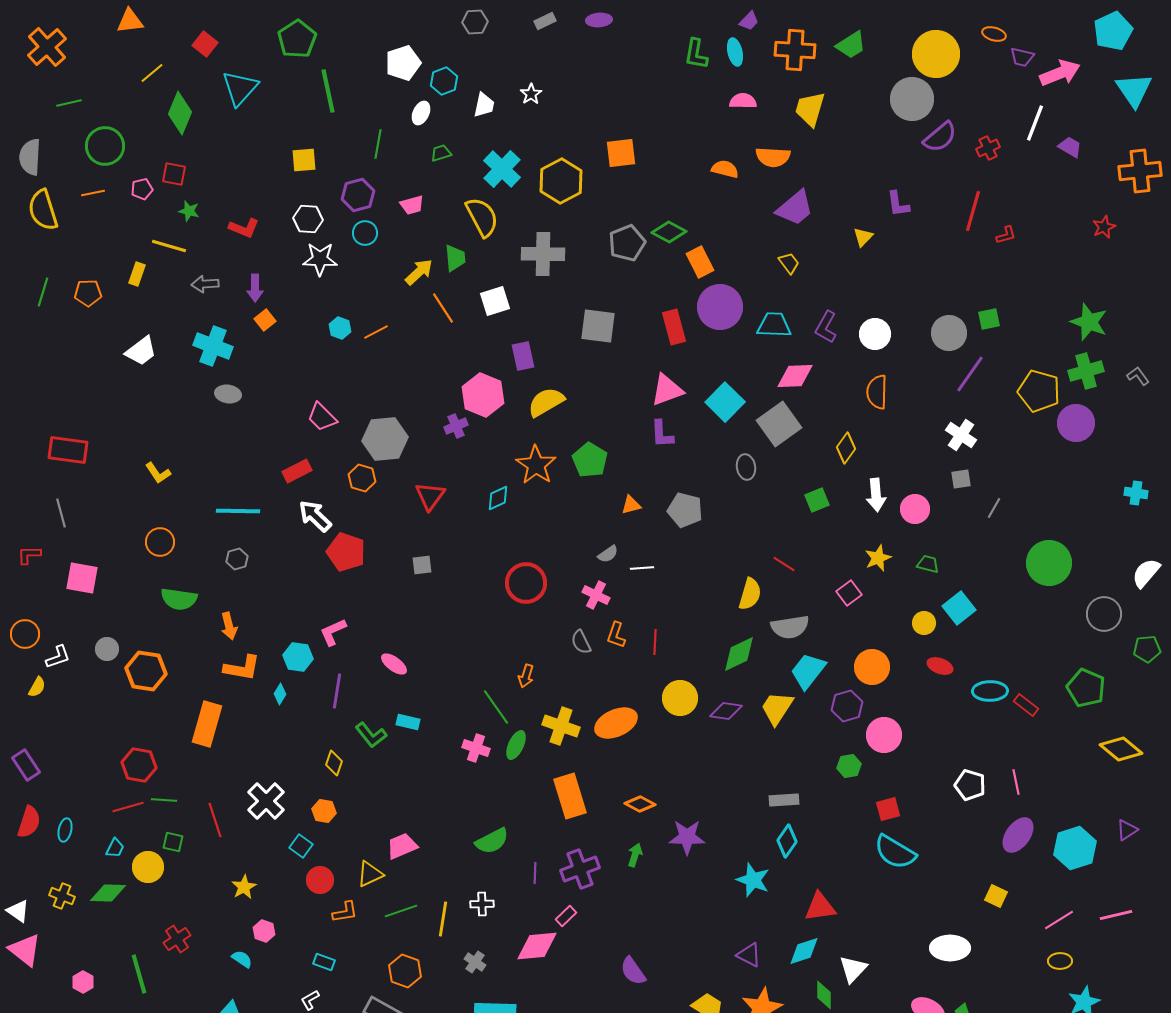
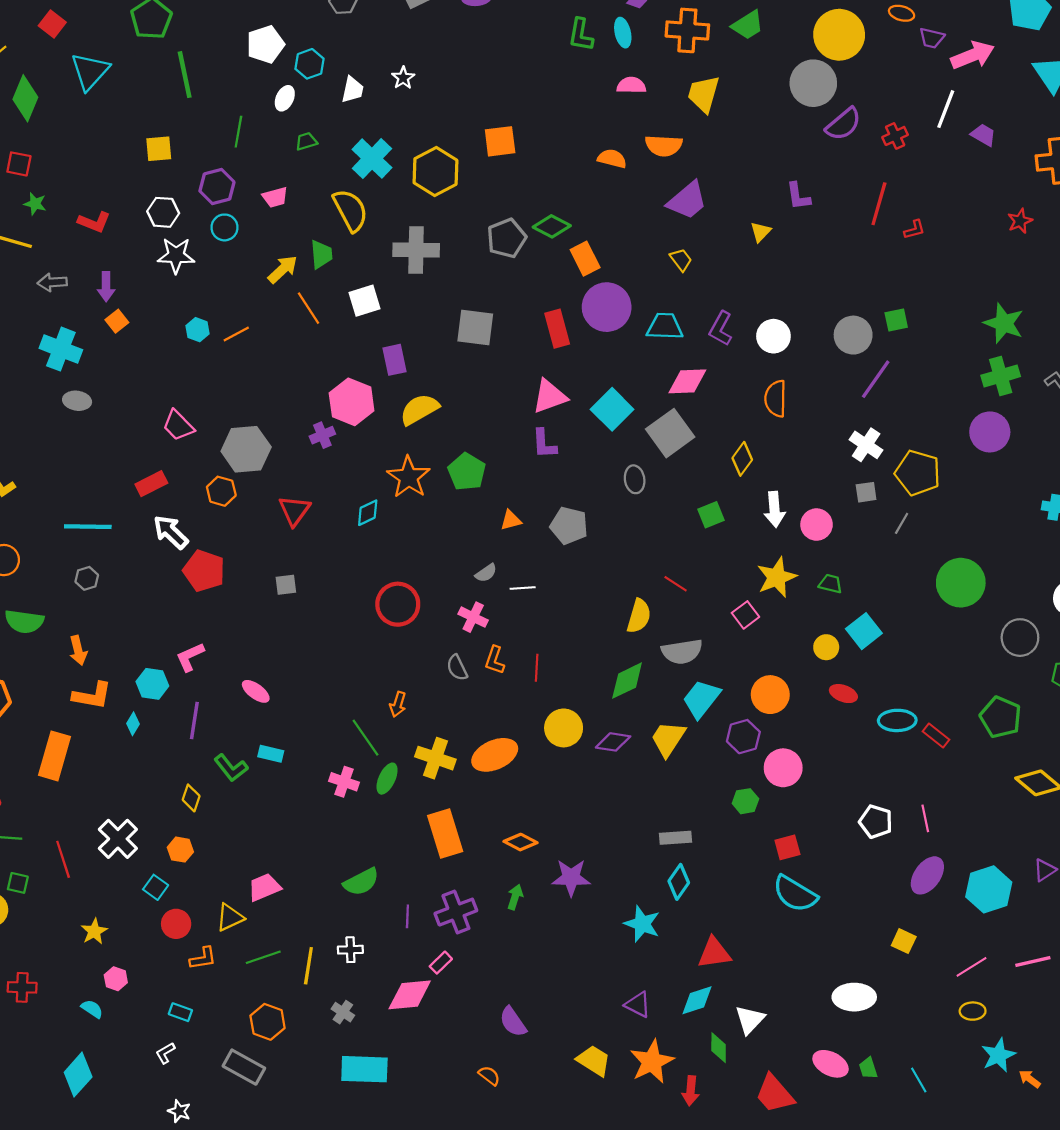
yellow pentagon: (1039, 391) -> (918, 473), moved
yellow star: (878, 558) -> (777, 577), size x1.4
red cross: (177, 939) -> (22, 987), turned 36

